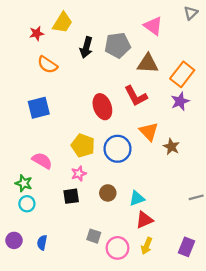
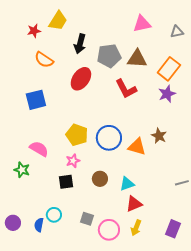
gray triangle: (191, 13) -> (177, 32), moved, turned 32
pink triangle: (153, 26) -> (142, 24), turned -48
gray pentagon: (117, 45) -> (109, 56), moved
red ellipse: (102, 107) -> (81, 79), moved, turned 55
orange triangle: (149, 132) -> (137, 147), moved, turned -30
cyan circle: (27, 204) -> (54, 215), moved

